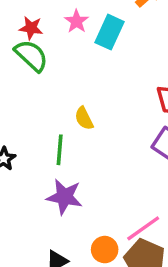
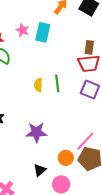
yellow semicircle: (84, 118) -> (38, 85), turned 40
green line: (60, 150) -> (57, 83), moved

